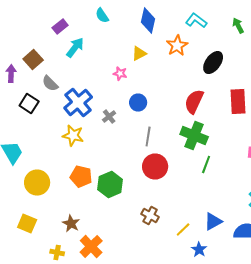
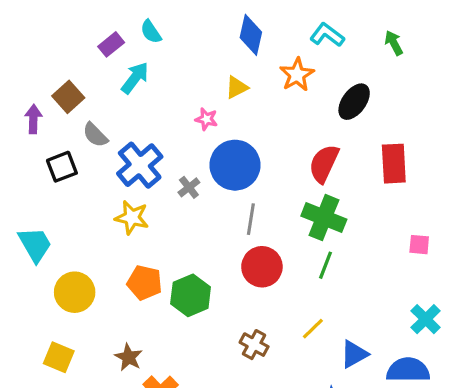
cyan semicircle: (102, 16) -> (151, 32), moved
blue circle: (138, 102) -> (235, 165), size x1.8
black square: (29, 104) -> (62, 167), turned 36
green line: (206, 164) -> (325, 265), moved
yellow line: (183, 230) -> (313, 329), moved

